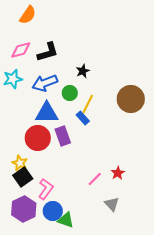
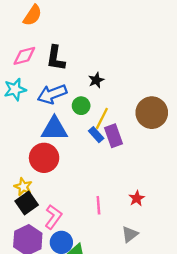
black L-shape: (48, 52) -> (56, 58), turned 115
purple rectangle: (63, 136) -> (114, 136), moved
pink line: (95, 179) -> (98, 205), moved, turned -49
gray triangle: (112, 204) -> (130, 234), turned 35

